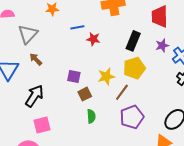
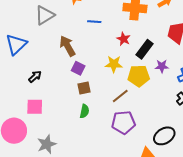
red star: (93, 39) -> (124, 39), moved
purple star: (162, 45) -> (162, 66), moved
brown arrow: (36, 59) -> (67, 46), moved, size x1.5
yellow star: (106, 76) -> (114, 64), moved
black arrow: (34, 96) -> (35, 77), size x0.6

